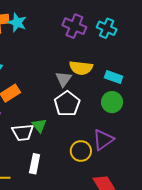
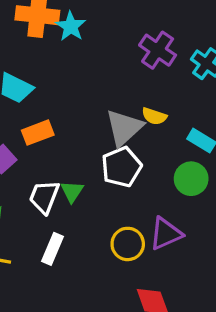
yellow semicircle: (81, 68) -> (154, 116), size x0.7
gray triangle: (64, 79) -> (124, 128), size x1.5
white trapezoid: (23, 132) -> (44, 197), turned 105

